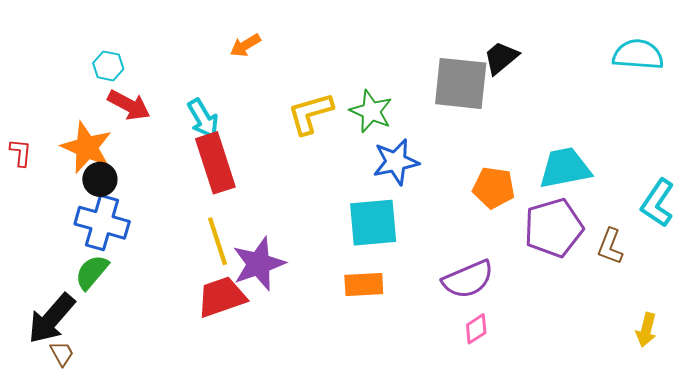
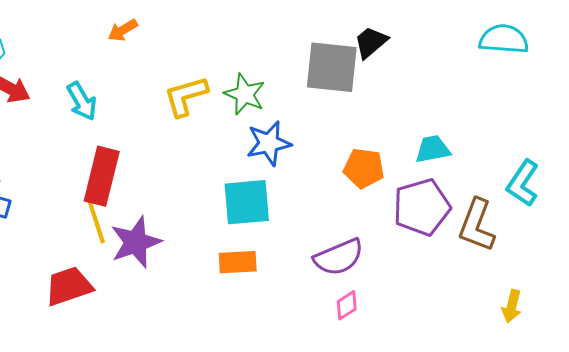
red rectangle: (215, 163) -> (102, 176), moved, turned 32
cyan trapezoid: (565, 168) -> (433, 149), size x0.7
brown L-shape: (610, 246) -> (477, 225), size x1.5
red trapezoid: (222, 297) -> (69, 286), moved

